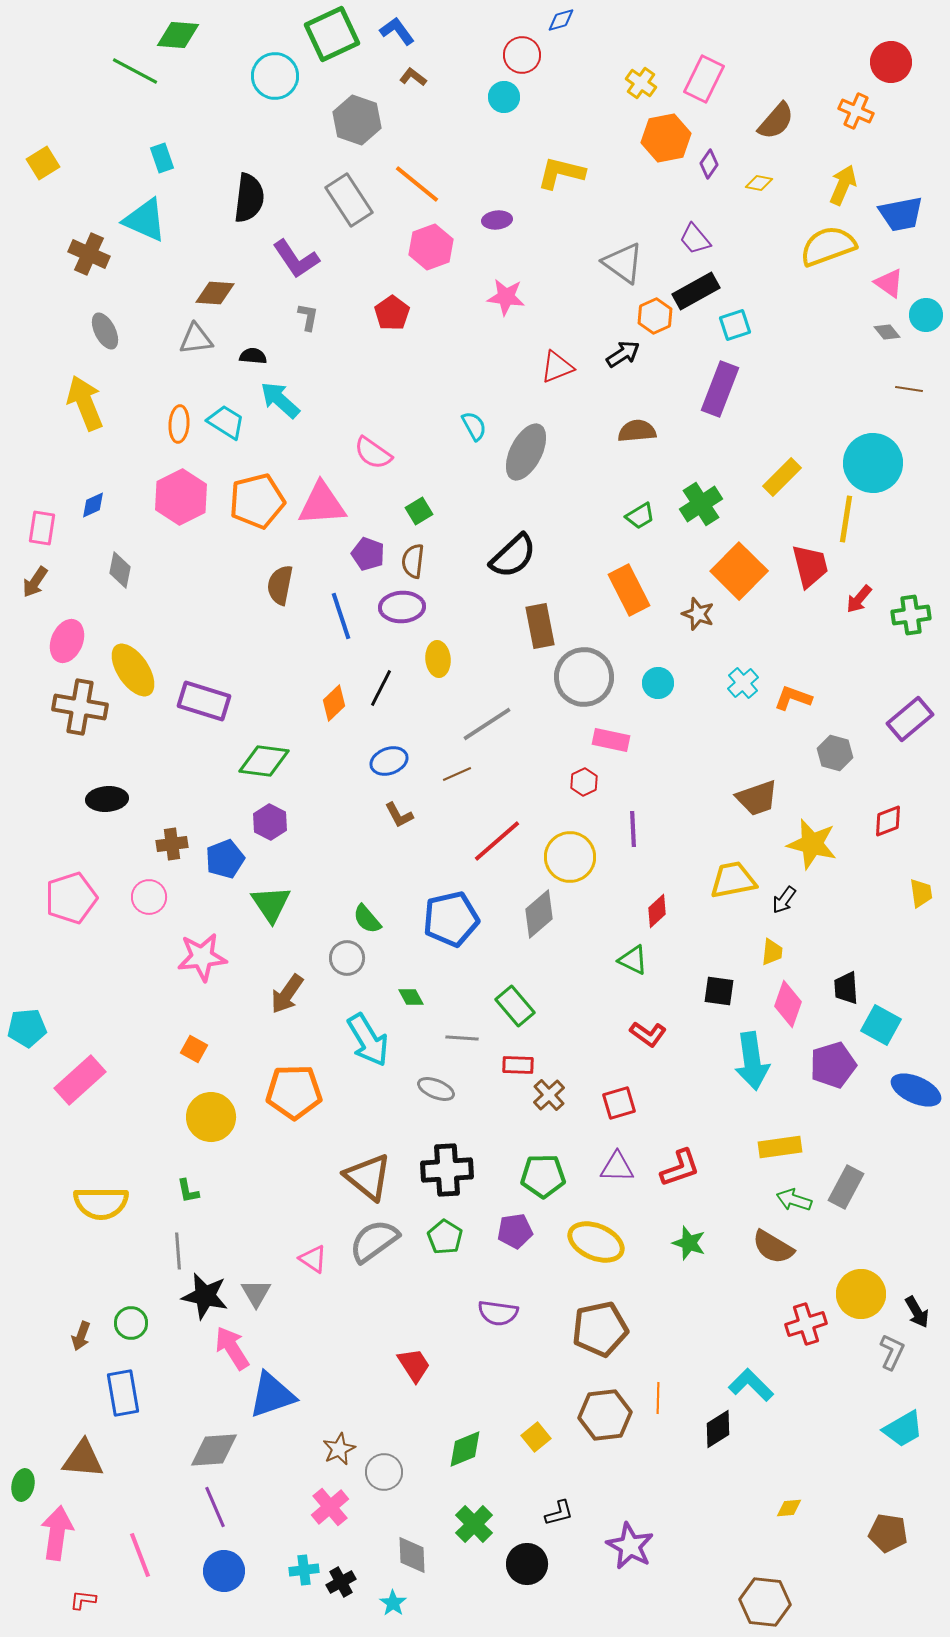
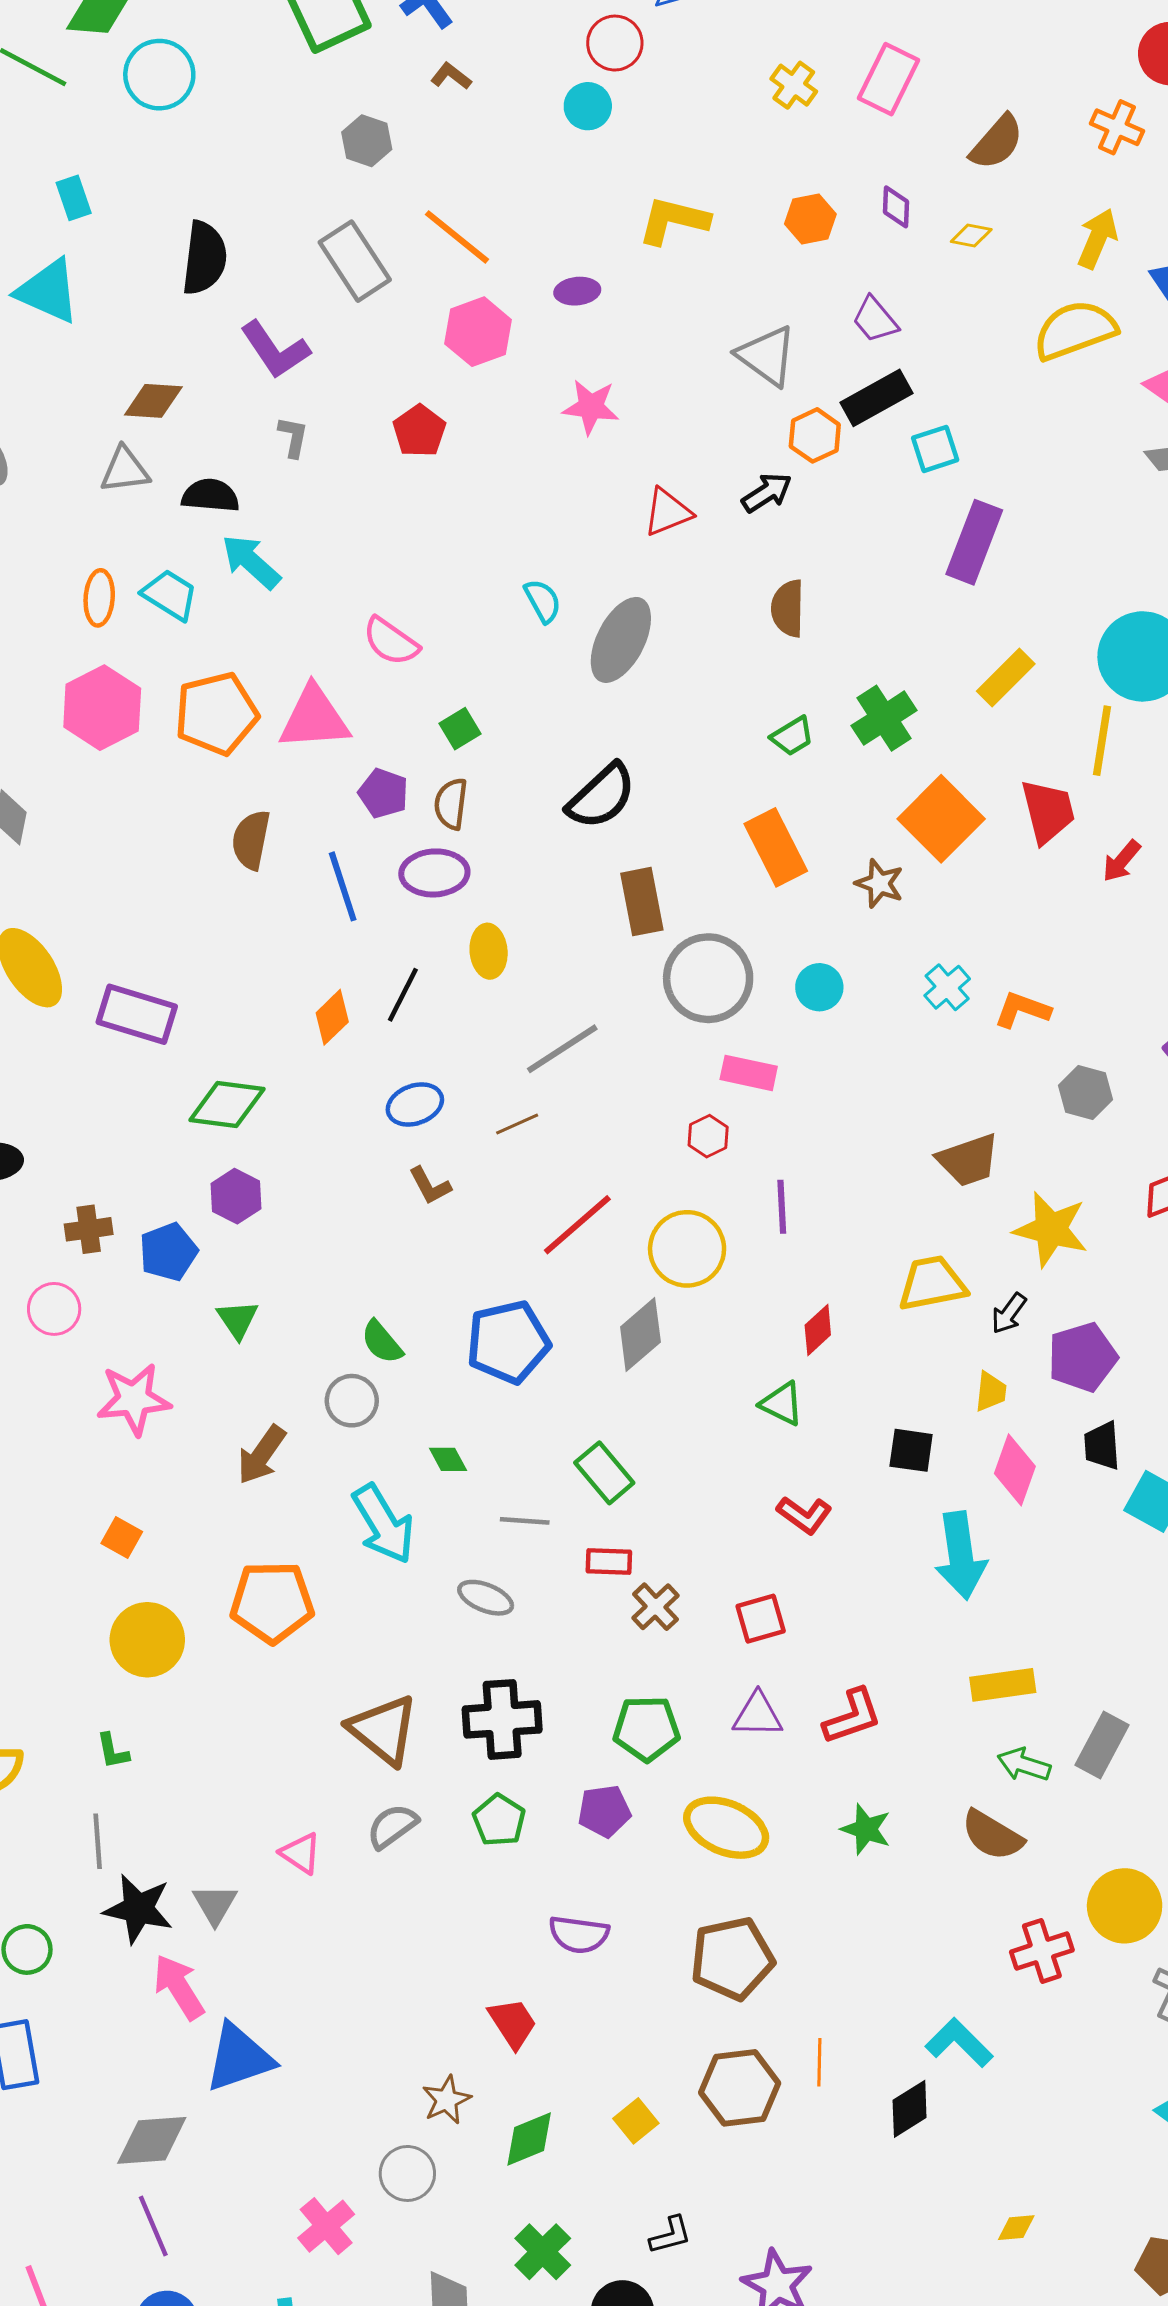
cyan circle: (275, 76) -> (159, 75), moved
gray hexagon: (357, 120) -> (367, 141), size x0.7
orange hexagon: (666, 138) -> (810, 219), moved, size x0.7
purple diamond: (709, 164) -> (896, 207), turned -32
black semicircle: (253, 356) -> (210, 496), size x1.4
purple rectangle: (720, 389) -> (974, 542), moved
brown semicircle: (637, 431) -> (788, 608), turned -84
green triangle: (271, 904) -> (237, 1319), size x0.7
purple pentagon: (833, 1065) -> (1082, 1357), moved
gray semicircle: (374, 1241) -> (392, 1826), size x0.7
red trapezoid: (414, 1365) -> (513, 2023), moved
brown star: (339, 1449) -> (446, 2100), moved

